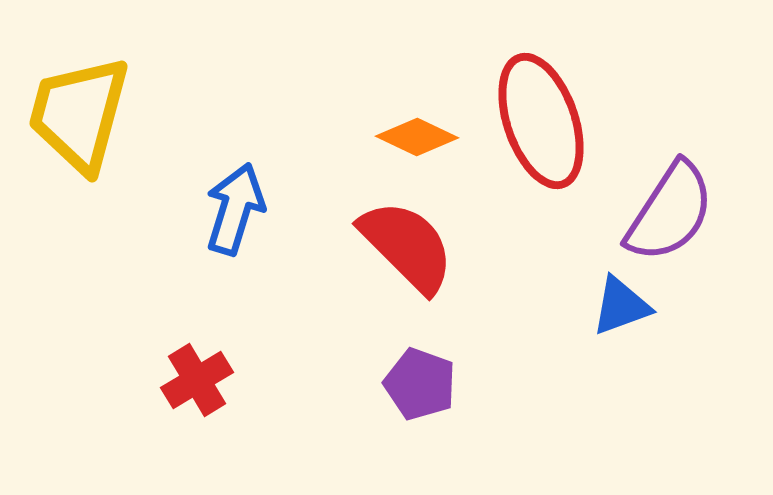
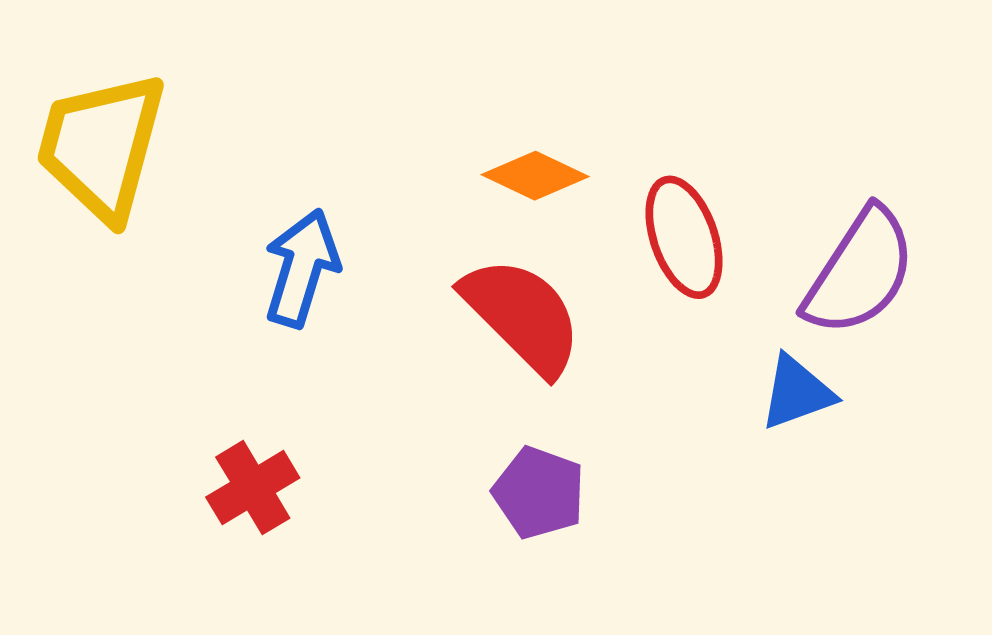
red ellipse: (541, 121) -> (684, 237), moved, size x0.7

